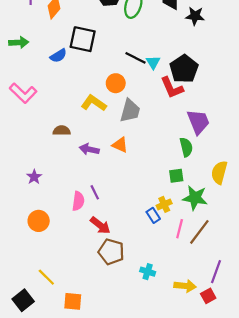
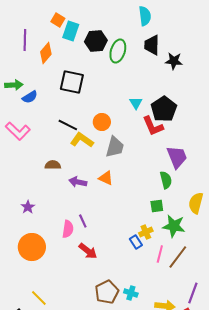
blue semicircle: (58, 56) -> (30, 97), moved
black line: (136, 58) -> (68, 125), moved
orange circle: (39, 221) -> (32, 247), size x1.4
brown pentagon: (111, 252) -> (107, 292), moved, turned 30

